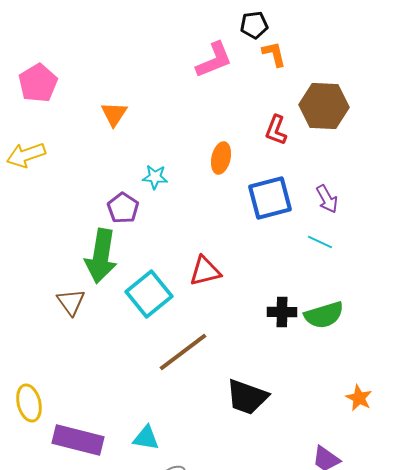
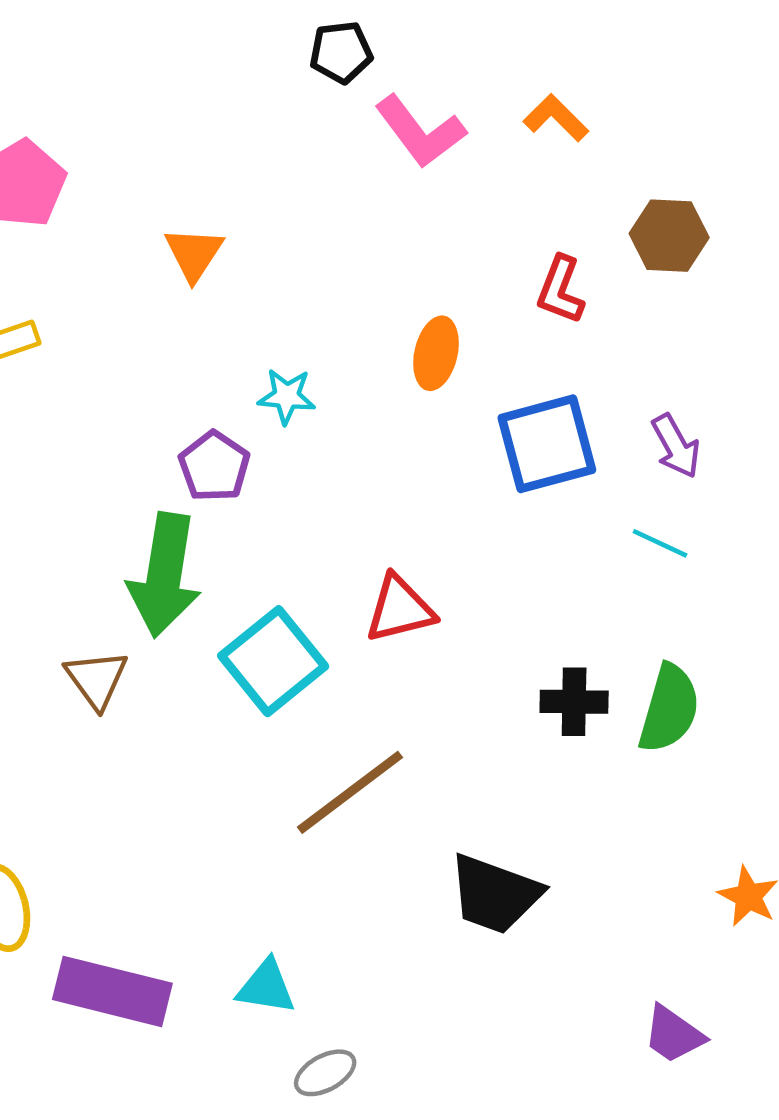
black pentagon: (254, 25) -> (341, 52), moved
orange L-shape: (274, 54) -> (556, 118), turned -32
pink L-shape: (214, 60) -> (420, 131), turned 75
brown hexagon: (324, 106) -> (669, 236), size x0.7
green semicircle: (324, 315) -> (669, 709), turned -57

